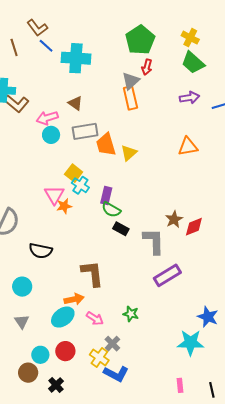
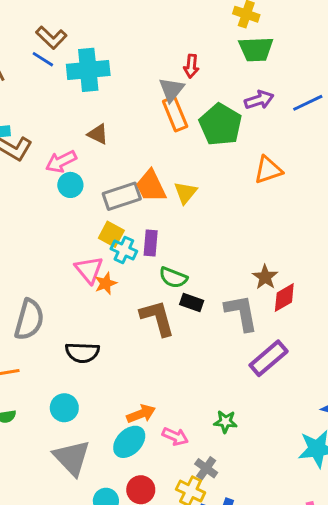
brown L-shape: (37, 28) -> (51, 37), moved
green pentagon: (140, 40) -> (220, 125), moved
green trapezoid: (193, 63) -> (256, 49), turned -35
gray rectangle: (85, 131) -> (122, 196), moved
purple rectangle: (106, 196) -> (151, 243), moved
red diamond: (194, 227) -> (284, 298), moved
brown L-shape: (92, 273) -> (157, 318), moved
gray triangle: (22, 322) -> (72, 458), size x1.8

